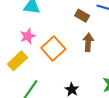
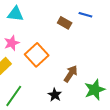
brown arrow: (88, 42) -> (71, 74), moved, turned 30

